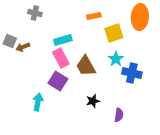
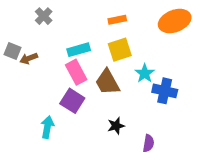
gray cross: (35, 13) -> (44, 16), turned 32
orange ellipse: (140, 17) -> (175, 21), turned 65
yellow square: (114, 33) -> (120, 50), moved

